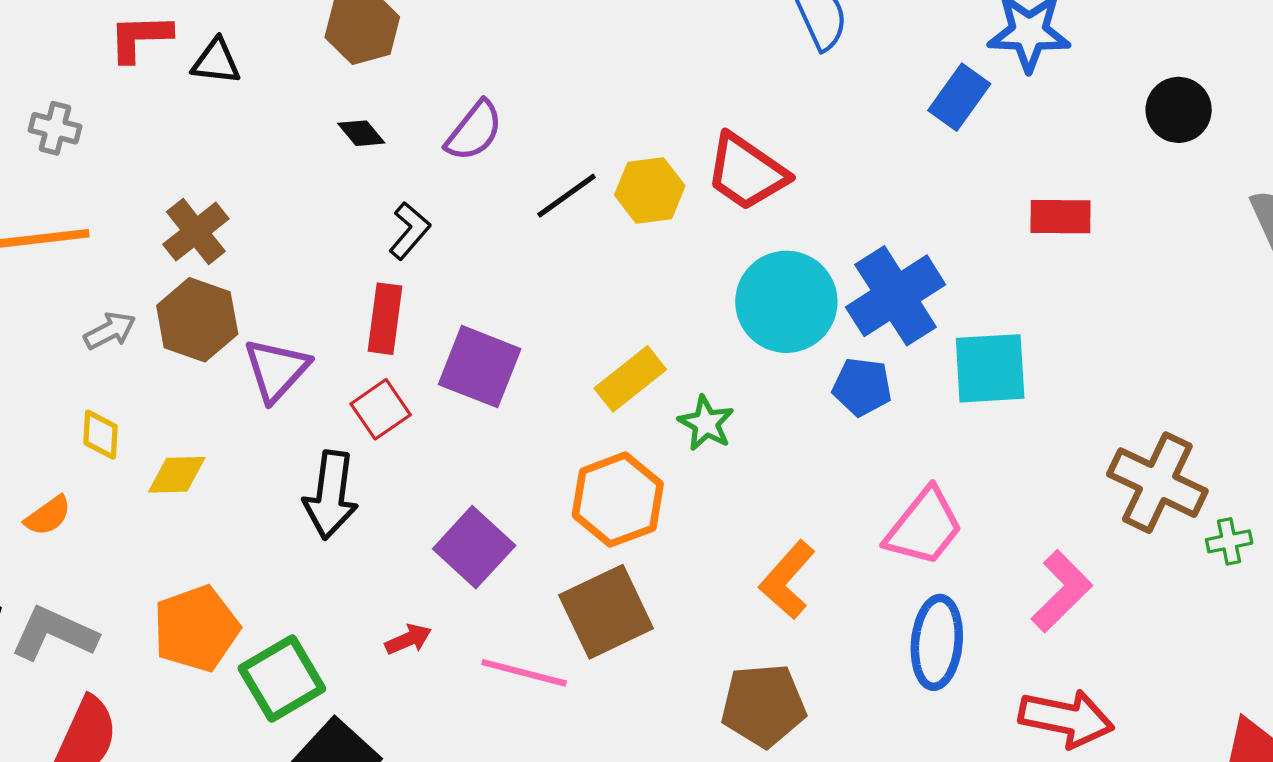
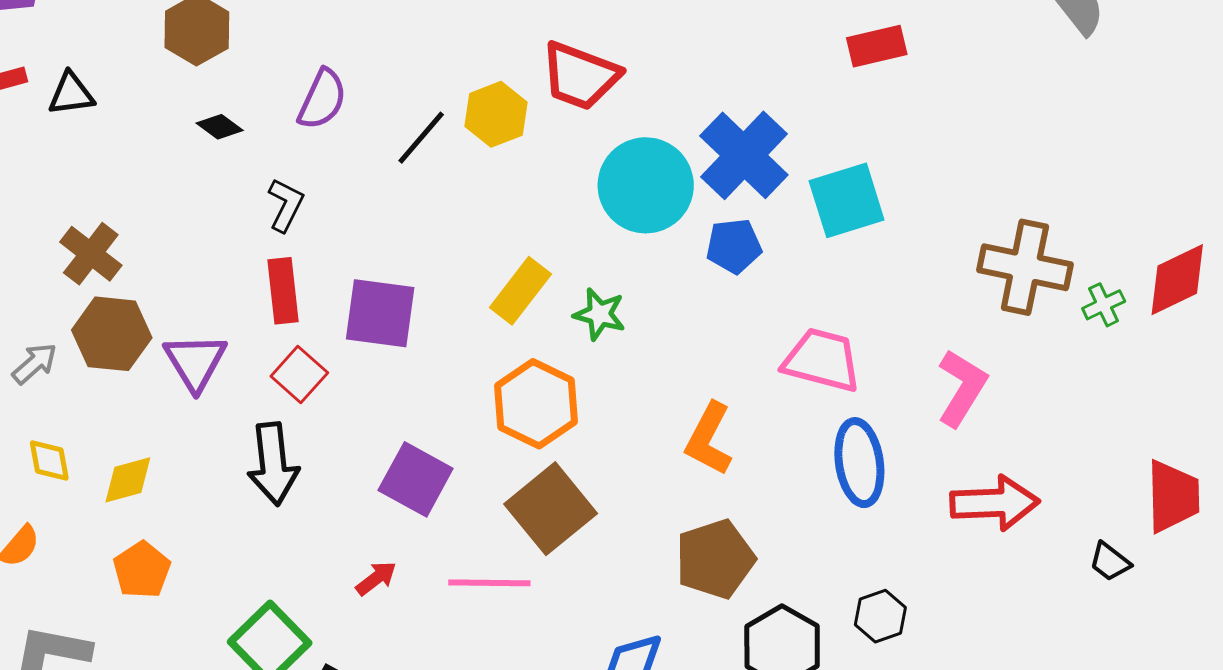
pink trapezoid: (924, 527) -> (822, 360), turned -100
orange pentagon: (196, 629) -> (142, 570), moved, size x0.7

